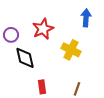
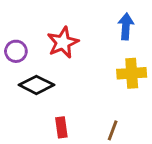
yellow cross: (71, 50) -> (132, 73), moved, turned -30
black diamond: (25, 58) -> (36, 85), turned -50

